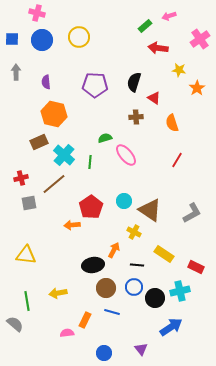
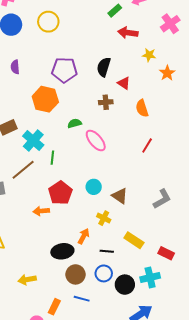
orange hexagon: (54, 114) -> (45, 99), moved
green line: (90, 162) -> (52, 158), moved
brown triangle: (150, 210) -> (120, 196), size x0.7

